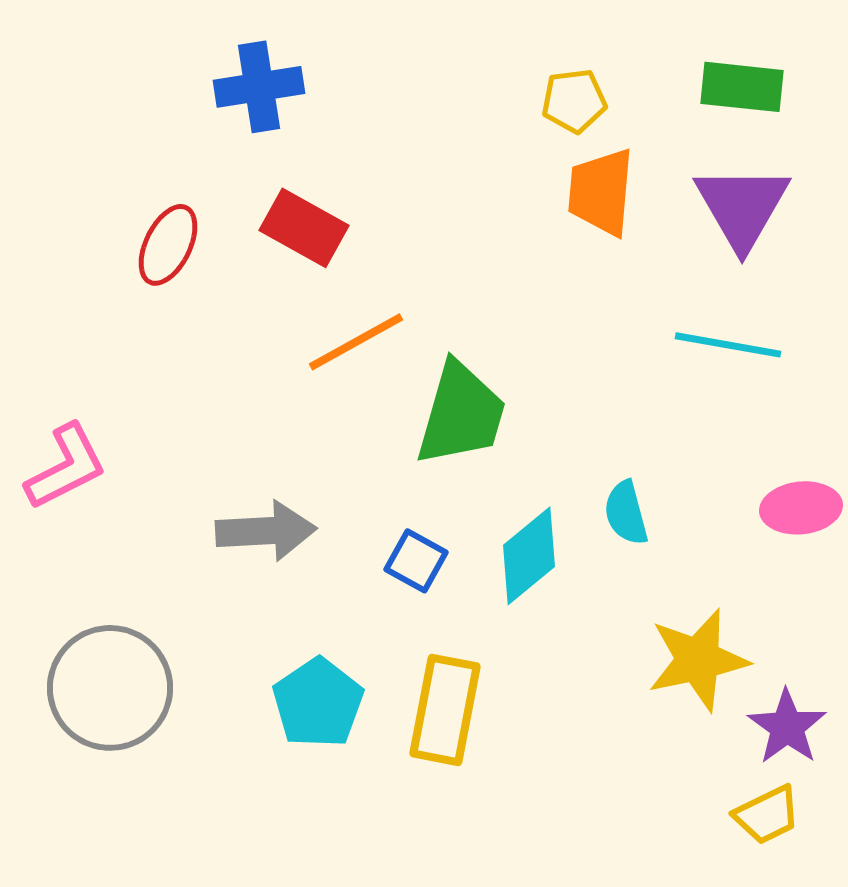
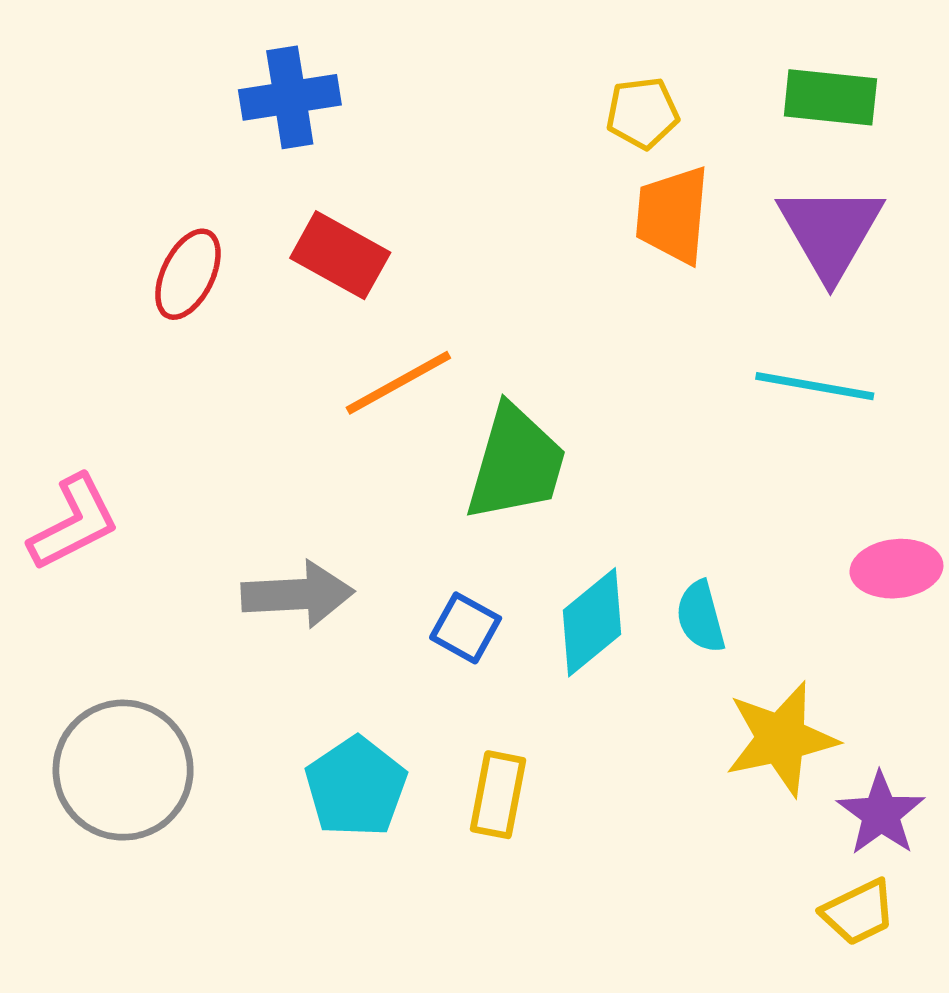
cyan semicircle: (626, 513) -> (701, 617), moved
yellow rectangle: (445, 710) -> (498, 795), size x0.7

